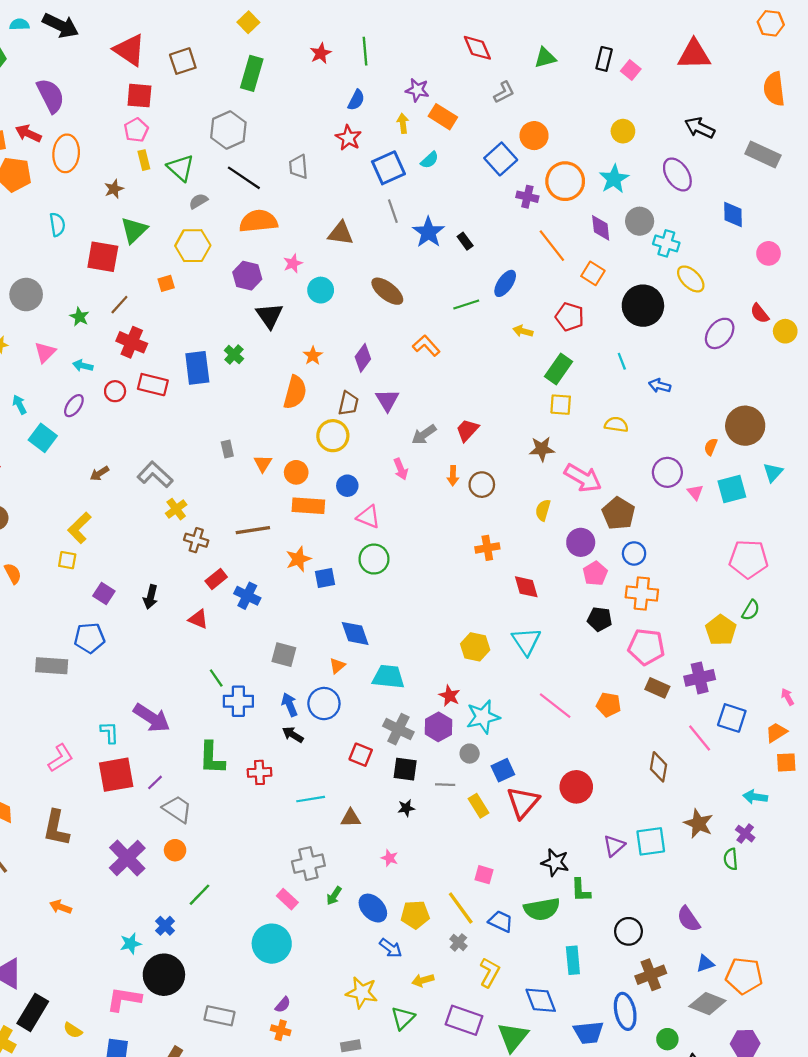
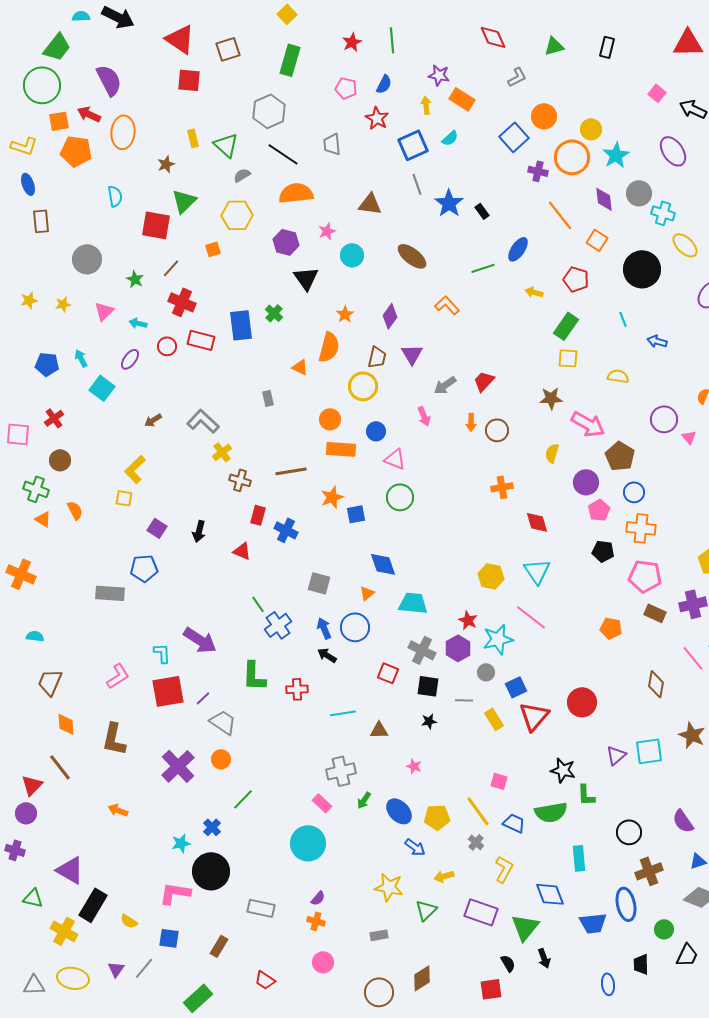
pink square: (631, 70) -> (657, 93), moved
pink pentagon: (136, 130) -> (346, 88), moved, turned -30
yellow circle: (623, 131) -> (591, 129), moved
orange triangle: (263, 463) -> (300, 367), moved, turned -36
red rectangle: (216, 579) -> (258, 515), turned -36
blue cross: (238, 701) -> (278, 625), turned -36
pink line: (555, 706) -> (531, 617), moved

